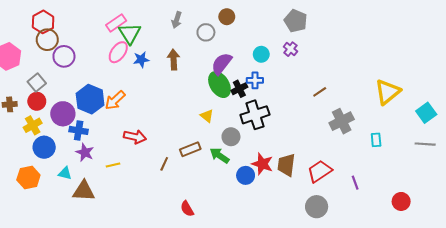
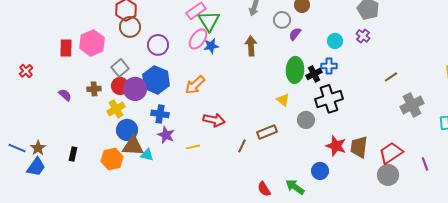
purple circle: (64, 56) -> (158, 45), moved
blue star: (141, 59) -> (211, 46), moved
purple semicircle: (222, 64) -> (295, 34), moved, size x0.6
green ellipse: (219, 85) -> (295, 70), turned 35
blue hexagon: (90, 99) -> (156, 80), moved
purple circle: (63, 114) -> (135, 89), moved
green arrow: (219, 156) -> (295, 187), moved
blue circle: (246, 175) -> (320, 171), moved
brown triangle: (84, 191) -> (133, 146), moved
gray circle: (317, 207) -> (388, 175), moved

